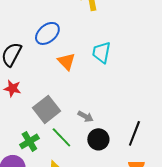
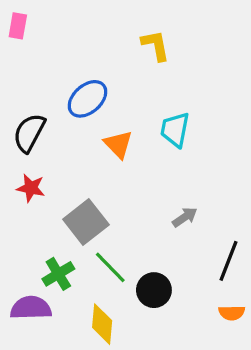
gray arrow: (85, 116) -> (185, 217), moved, turned -63
black circle: (98, 139) -> (154, 290), moved

